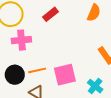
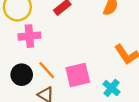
orange line: (37, 70) -> (47, 70), turned 60

